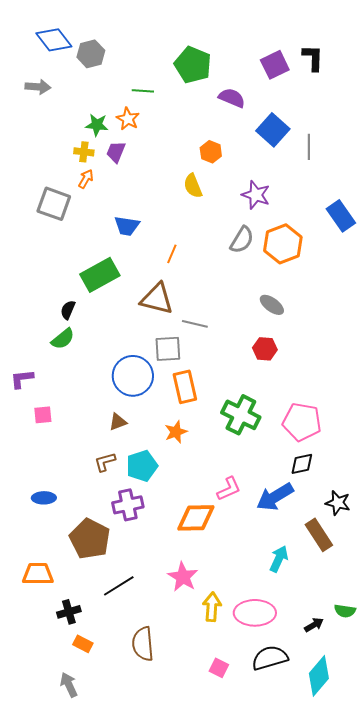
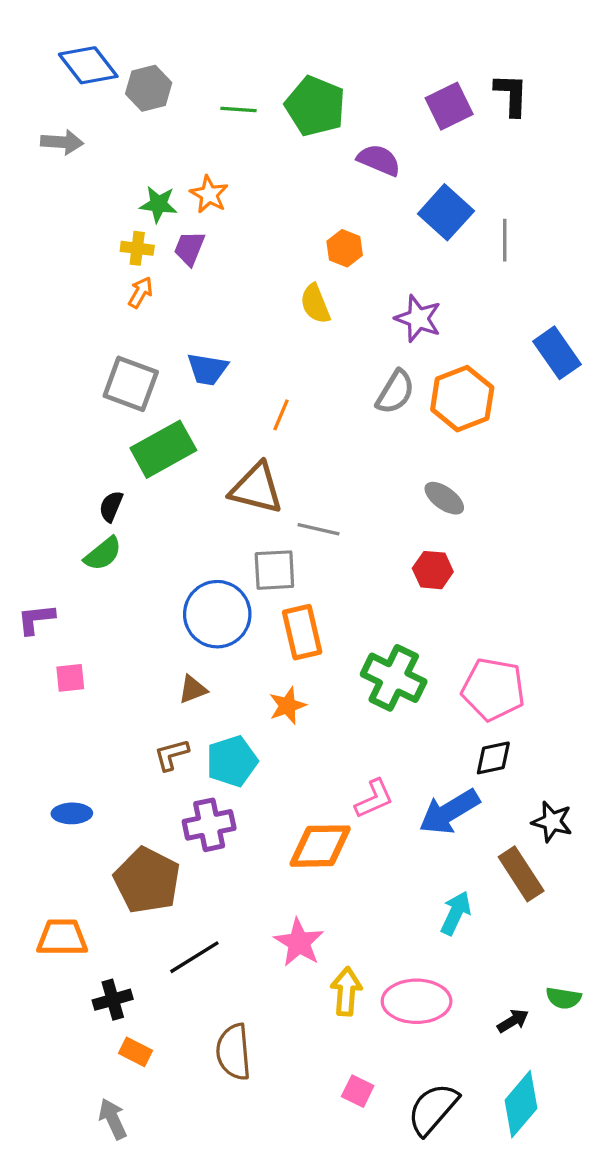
green line: (143, 91) -> (238, 109), moved
gray square: (54, 204) -> (131, 384), moved
black semicircle: (270, 658) -> (433, 1109), moved, turned -33

